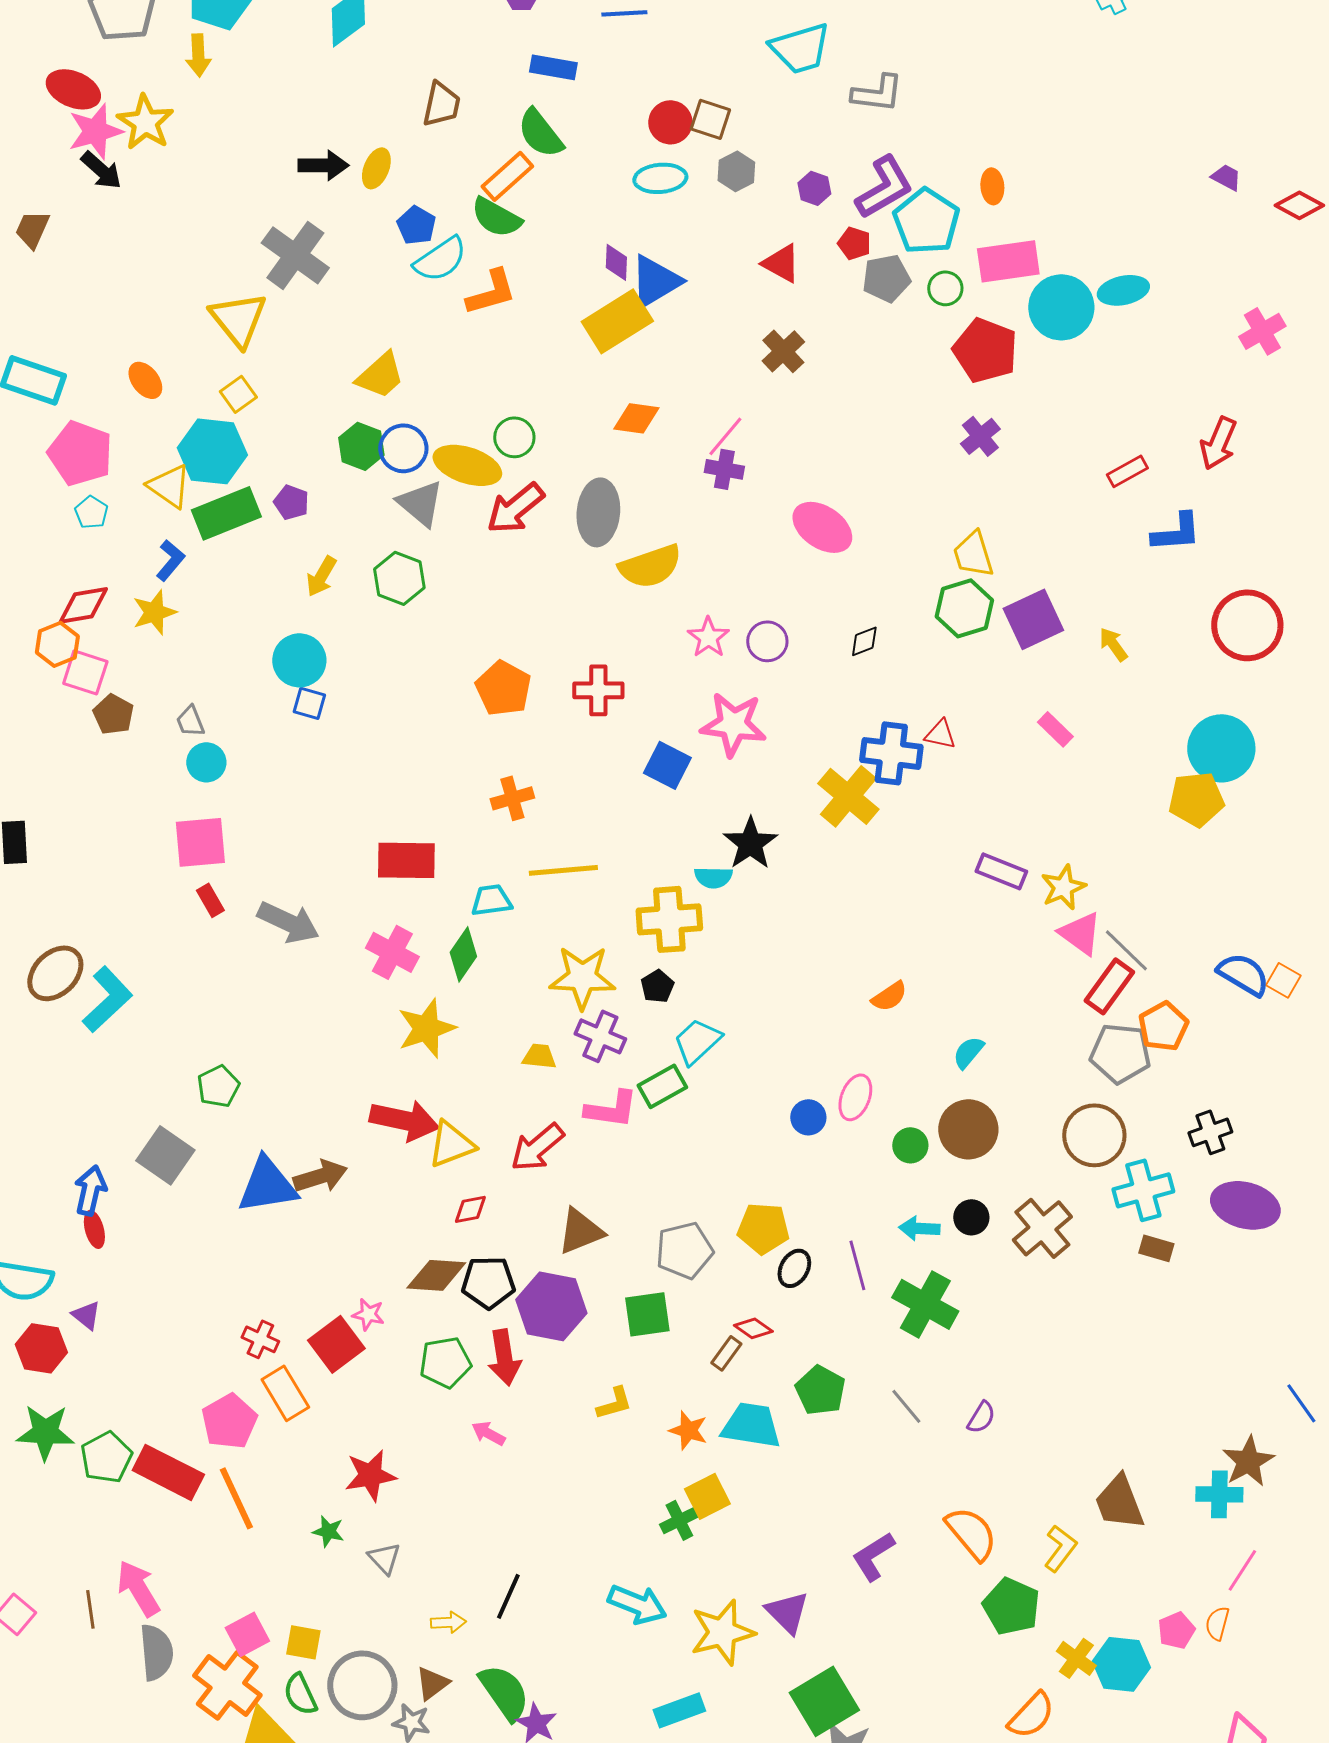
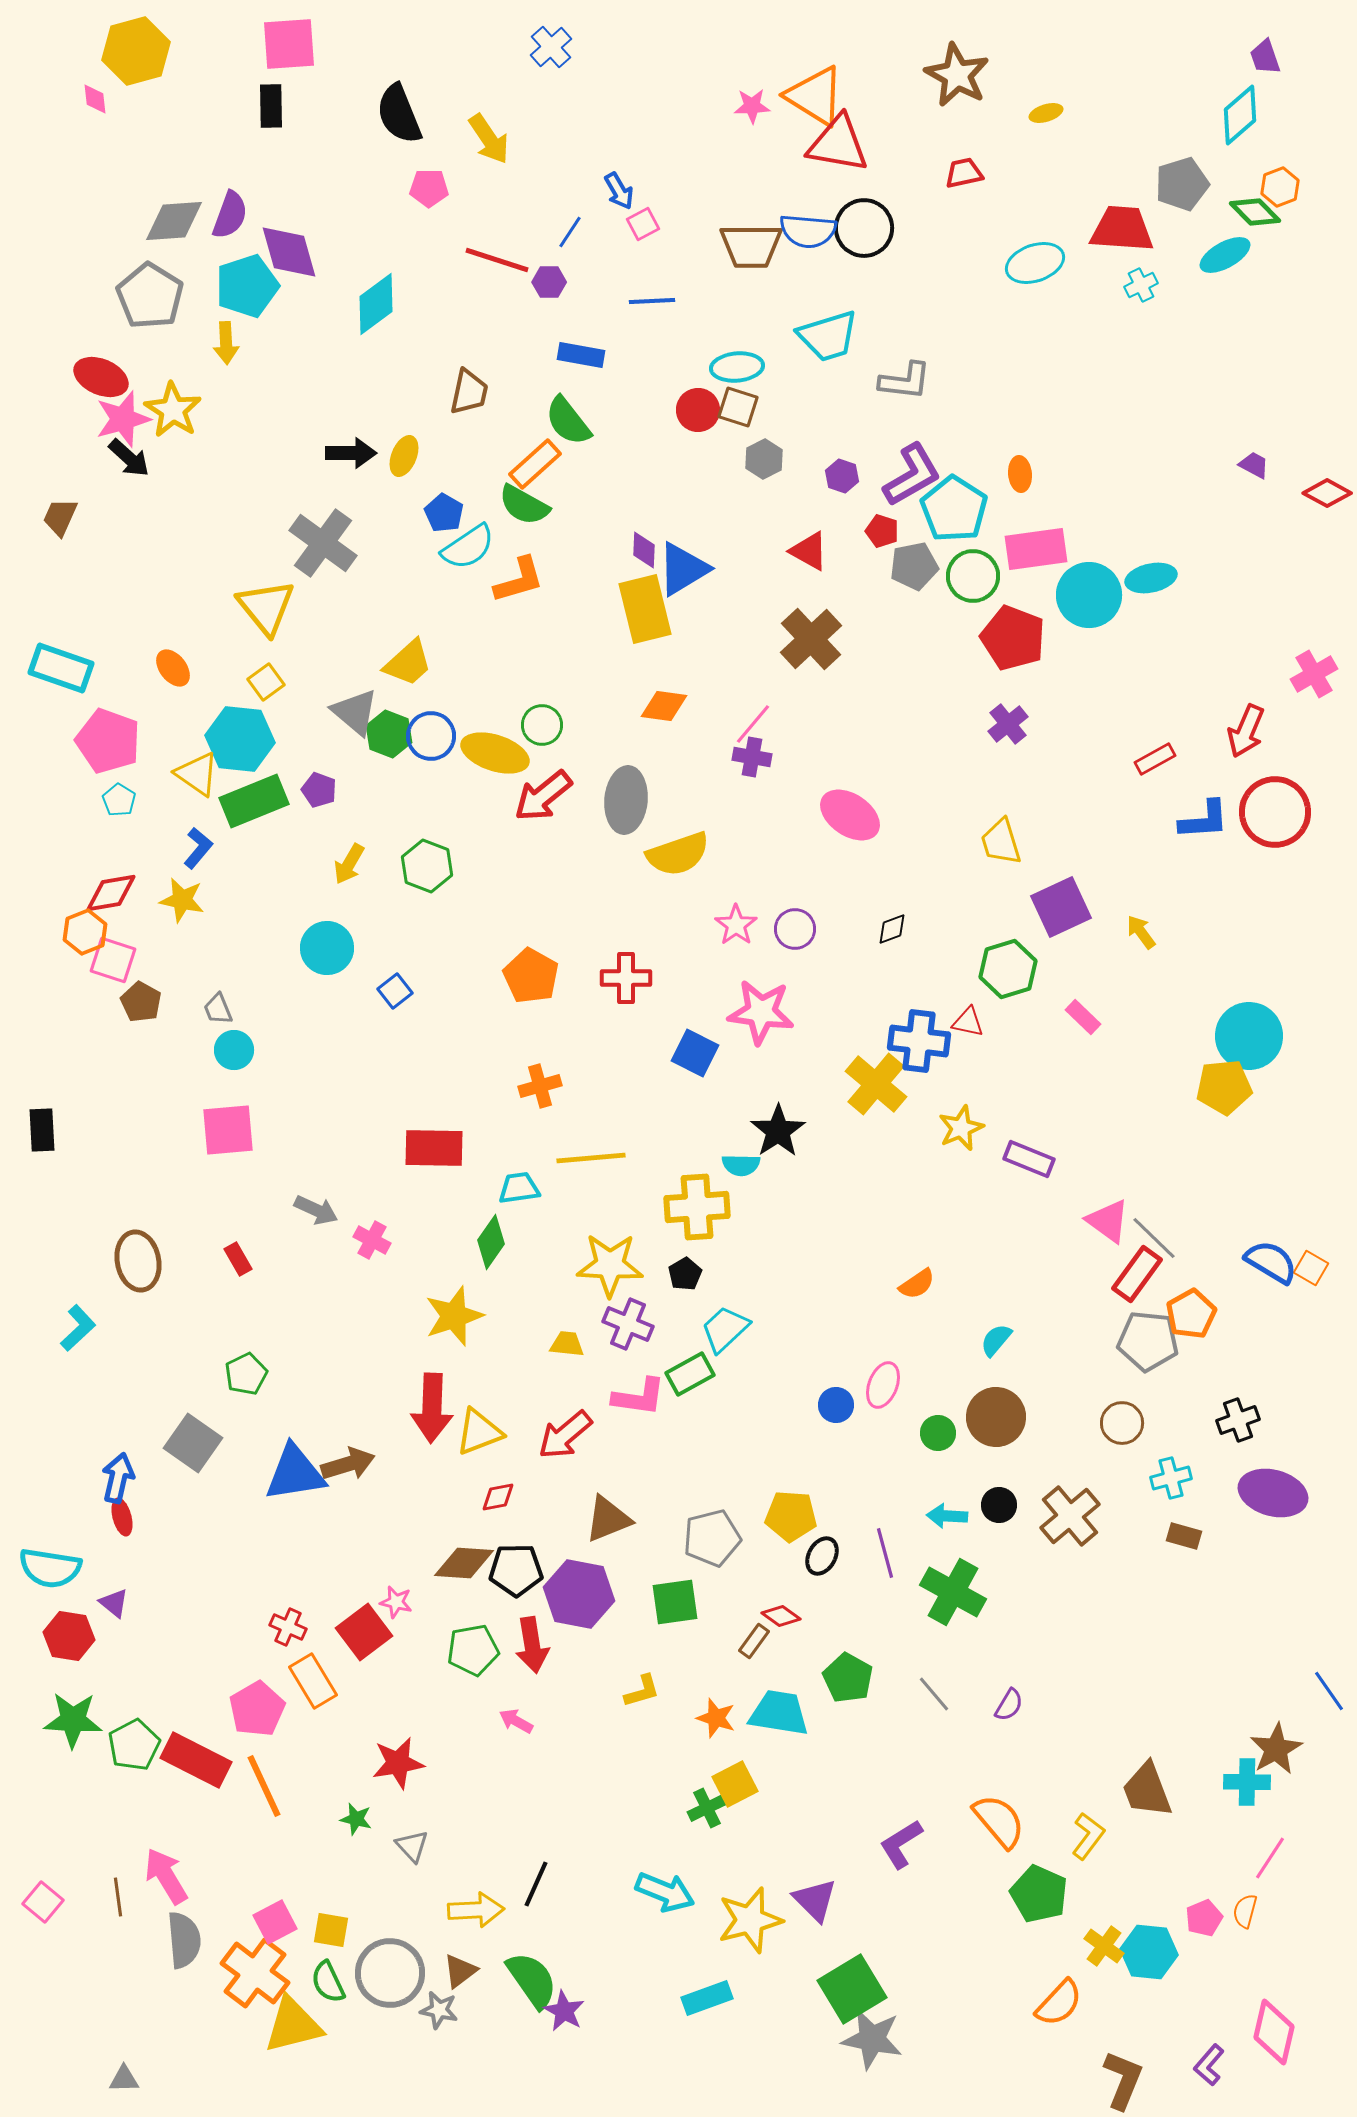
cyan ellipse: (660, 178) -> (737, 367), moved
green circle: (945, 288) -> (973, 576), size x1.5
yellow rectangle: (617, 321) -> (645, 609), turned -72
pink cross: (1262, 331) -> (1314, 674), moved
brown cross: (783, 351) -> (811, 639), size x1.4
gray triangle: (420, 503) -> (355, 712), moved
green hexagon: (964, 608) -> (1008, 969), moved
yellow star: (154, 612) -> (182, 900), turned 30
red circle: (1247, 625) -> (1275, 812), moved
blue square: (309, 703) -> (395, 991), moved, turned 36
yellow star: (1063, 887) -> (961, 1128), moved
red rectangle: (210, 900) -> (238, 1259), moved
gray arrow: (288, 922) -> (316, 1210), size x0.7
pink cross: (392, 952) -> (372, 1240), moved, size x0.7
brown ellipse: (55, 973) -> (138, 1261), moved, turned -56
cyan L-shape: (107, 999) -> (78, 1328), moved, size x0.7
red arrow: (404, 1120) -> (432, 1408), turned 80
brown circle: (1094, 1135) -> (1122, 1423), size x0.7
cyan cross: (1143, 1190) -> (1171, 1478), size x0.7
yellow arrow: (448, 1622) -> (476, 1910), size x1.6

